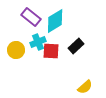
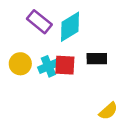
cyan cross: (38, 42) -> (48, 66), moved
black rectangle: (76, 46) -> (97, 59), turned 42

